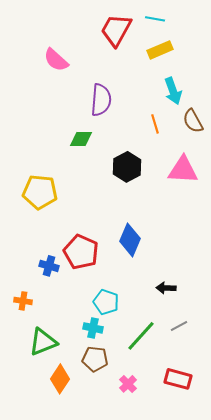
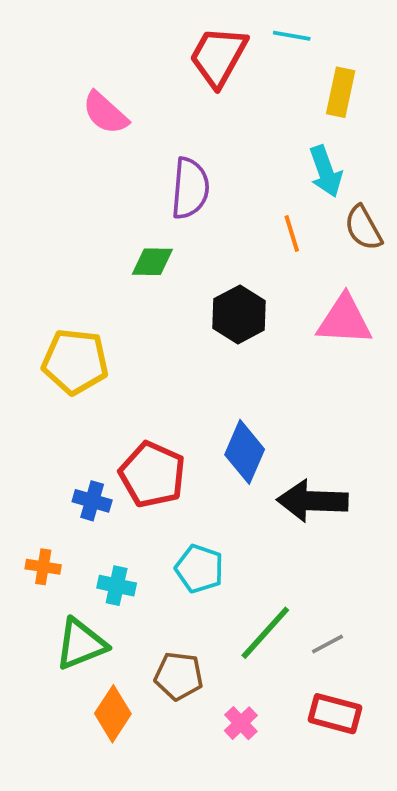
yellow rectangle: (160, 50) -> (341, 92), moved, turned -55
black arrow: (166, 288) -> (312, 501), moved, size x1.8
gray line: (179, 326) -> (327, 644), moved
cyan cross: (93, 328) -> (117, 586), moved

